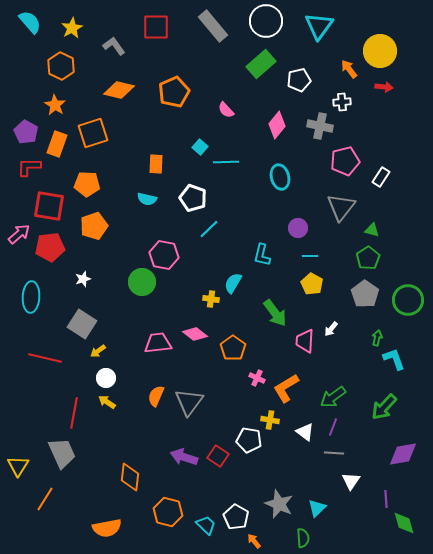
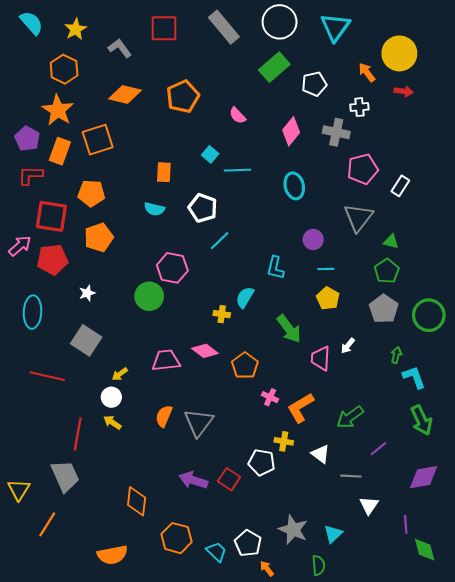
orange star: (55, 105) -> (58, 110), size x1.4
yellow arrow: (98, 351) -> (120, 374), moved
green arrow: (384, 407) -> (421, 420), moved, turned -68
purple line: (333, 427) -> (378, 449), moved, turned 30

